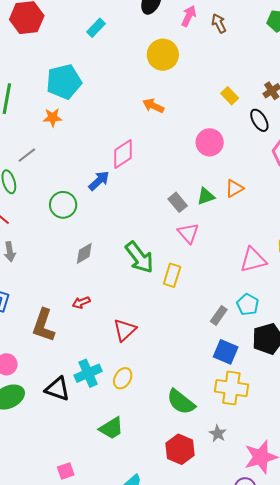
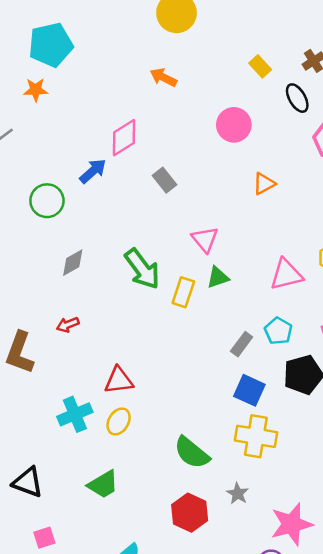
green triangle: (206, 196) -> (218, 277), moved
gray rectangle: (178, 202) -> (164, 180), moved
red triangle: (125, 330) -> (119, 380), moved, turned 35
black triangle: (57, 389) -> (28, 482), moved

